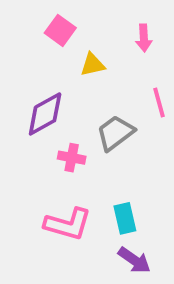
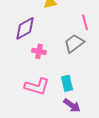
gray trapezoid: (115, 133) -> (74, 43), moved

